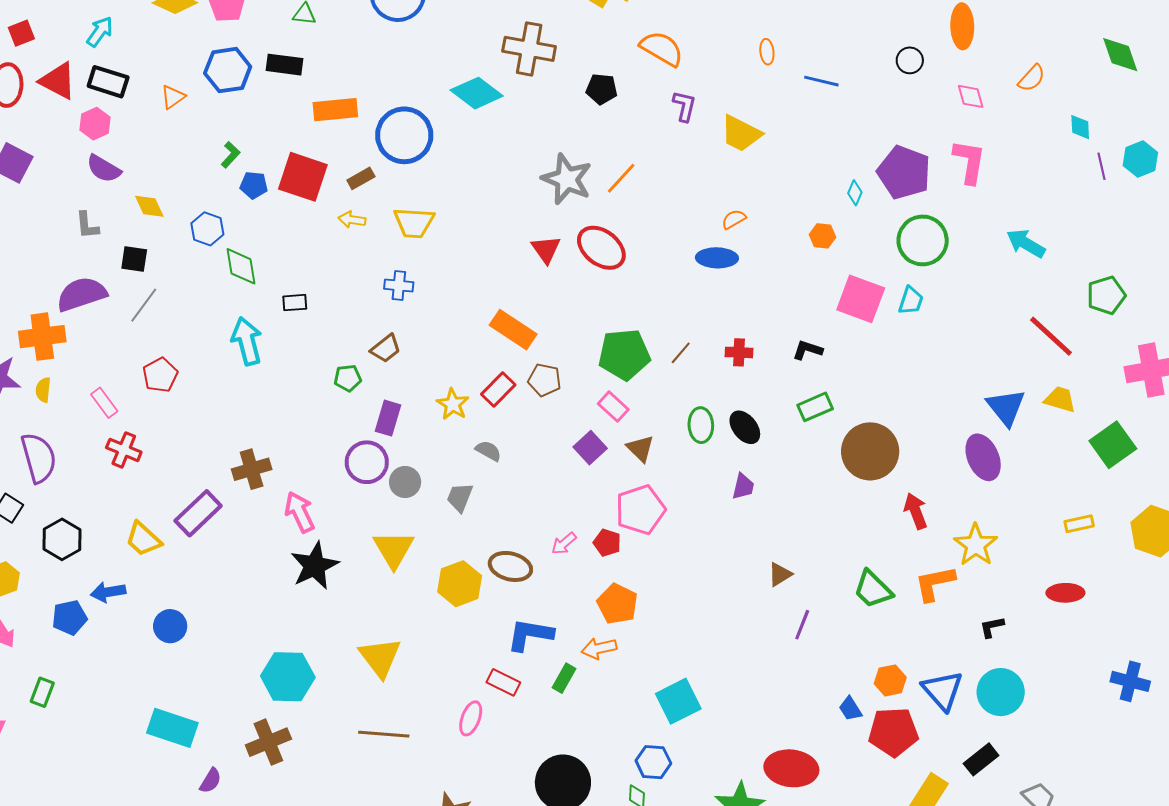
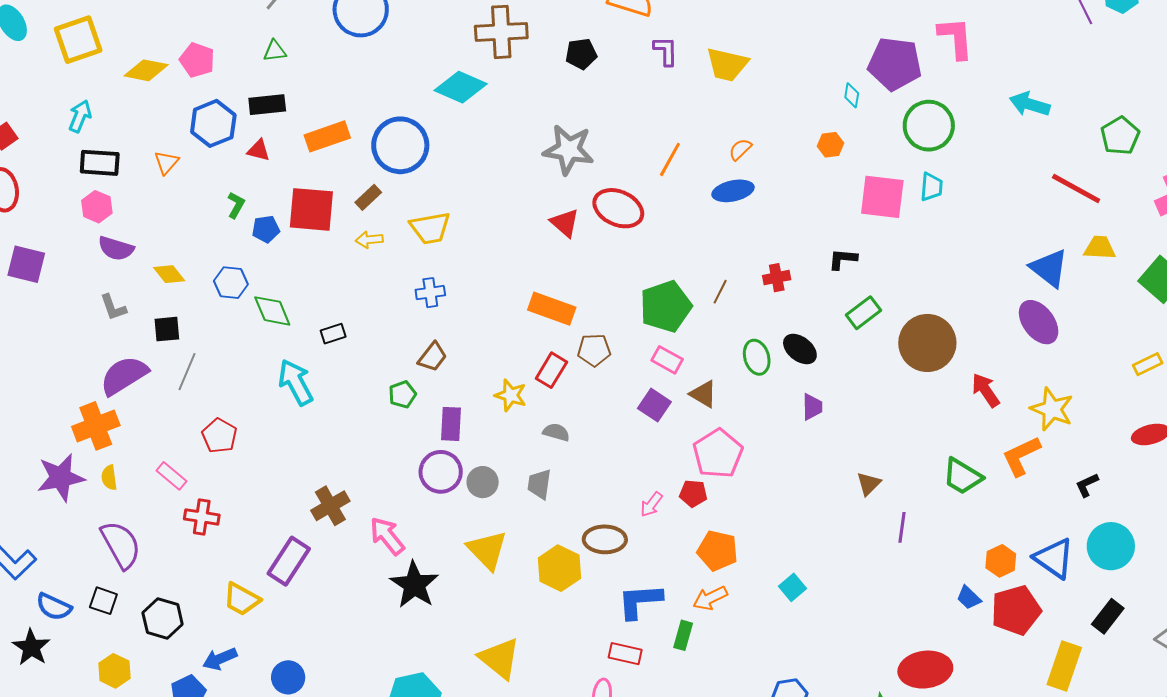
red triangle: (58, 81) -> (259, 150), moved, size x0.6
orange line: (621, 178) -> (670, 159), moved
cyan square: (678, 701) -> (792, 587), moved, size x0.6

